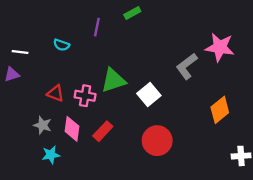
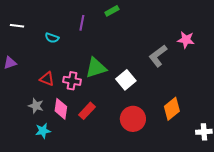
pink star: (220, 47) -> (186, 40), size x0.7
white line: (20, 52) -> (17, 26), moved
orange diamond: (220, 110) -> (172, 109), moved

